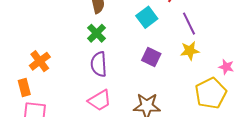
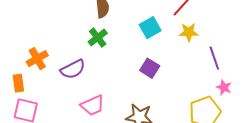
purple line: (189, 24) -> (214, 58), moved
yellow star: (190, 51) -> (189, 32), moved
purple semicircle: (99, 64) -> (73, 69), moved, turned -120

